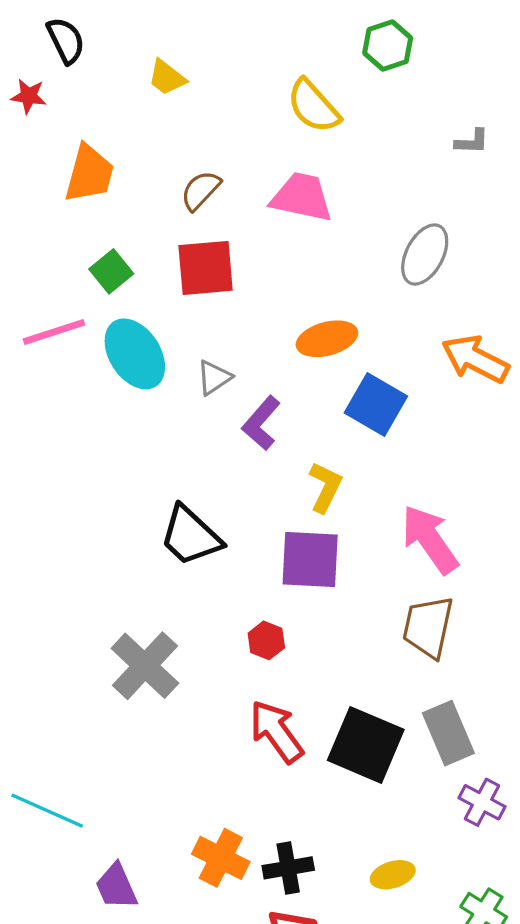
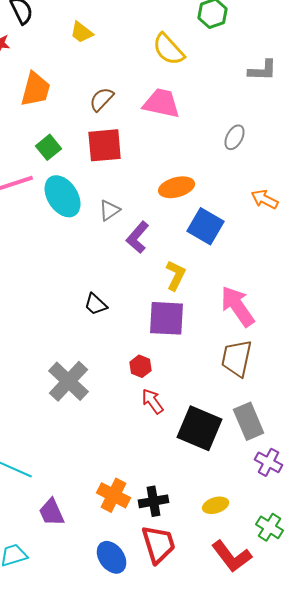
gray L-shape: (472, 142) -> (263, 70), size x1.4
gray ellipse: (425, 254) -> (235, 137), size x0.7
orange arrow: (475, 359) -> (265, 199), size x0.7
black trapezoid: (190, 536) -> (96, 304), size x0.6
red arrow: (276, 731) -> (153, 401), moved, size x0.7

